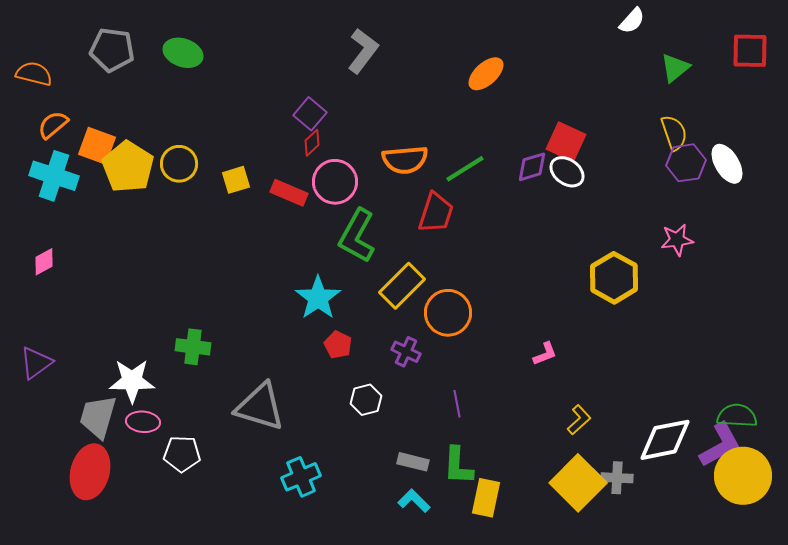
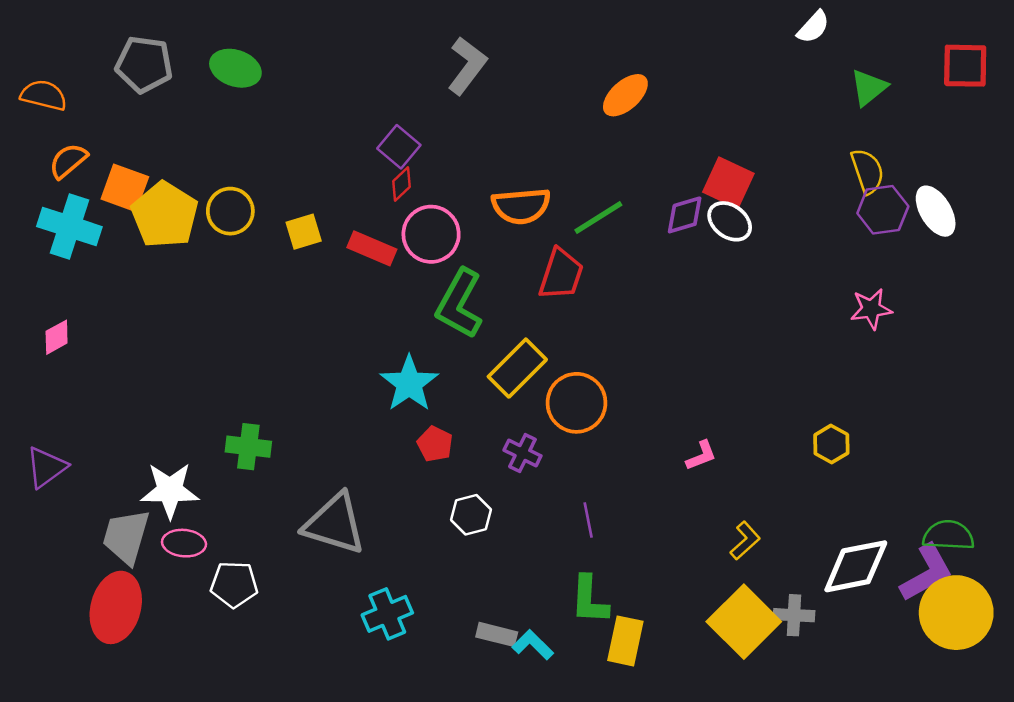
yellow hexagon: (614, 278) -> (831, 444), moved, size x0.6
gray rectangle: (413, 462) -> (497, 634), moved

